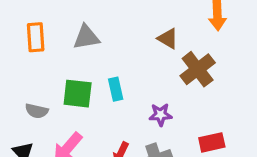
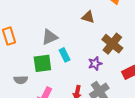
gray triangle: (86, 37) -> (50, 37), moved
brown cross: (198, 69) -> (112, 44), moved

